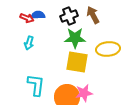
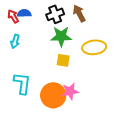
red arrow: (27, 18) -> (13, 16), turned -144
yellow square: (77, 62) -> (63, 60), size x0.6

